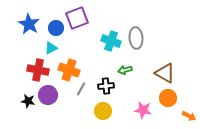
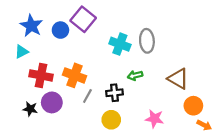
purple square: (77, 18) -> (83, 19), turned -30
cyan triangle: (51, 48) -> (22, 52), moved
orange circle: (168, 98) -> (193, 106), moved

